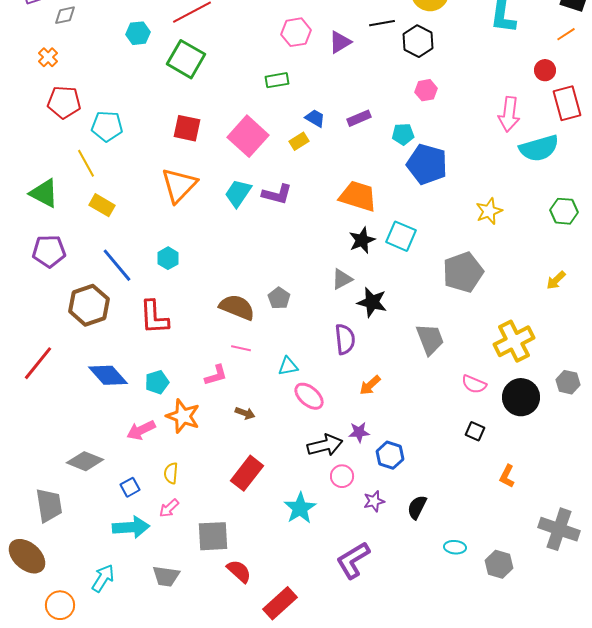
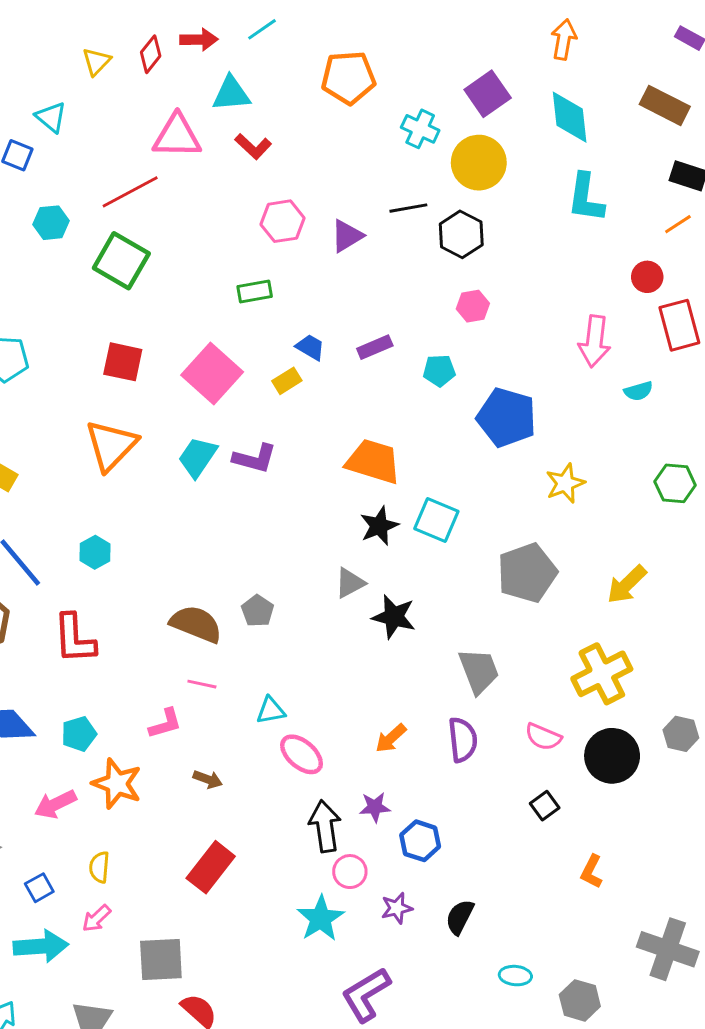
cyan semicircle: (539, 148) -> (638, 391), size x0.5
blue pentagon: (427, 164) -> (507, 417), moved
yellow arrow: (556, 280) -> (627, 584), moved, size x1.4
purple semicircle: (345, 339) -> (463, 740), moved
black square: (475, 431) -> (545, 806), turned 30
black arrow: (325, 445) -> (325, 826), turned -84
cyan star: (300, 508) -> (321, 918), moved

